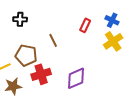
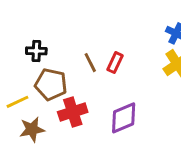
black cross: (20, 19) -> (36, 51), moved
red rectangle: (85, 25) -> (115, 63), moved

